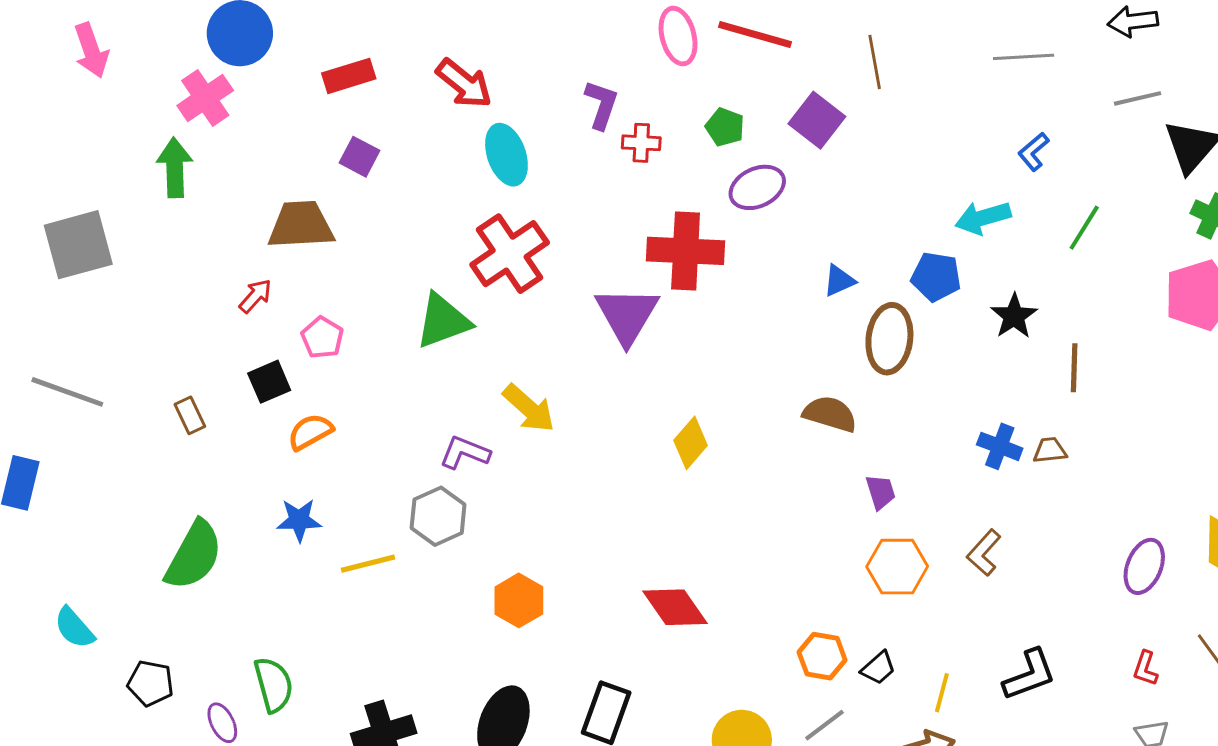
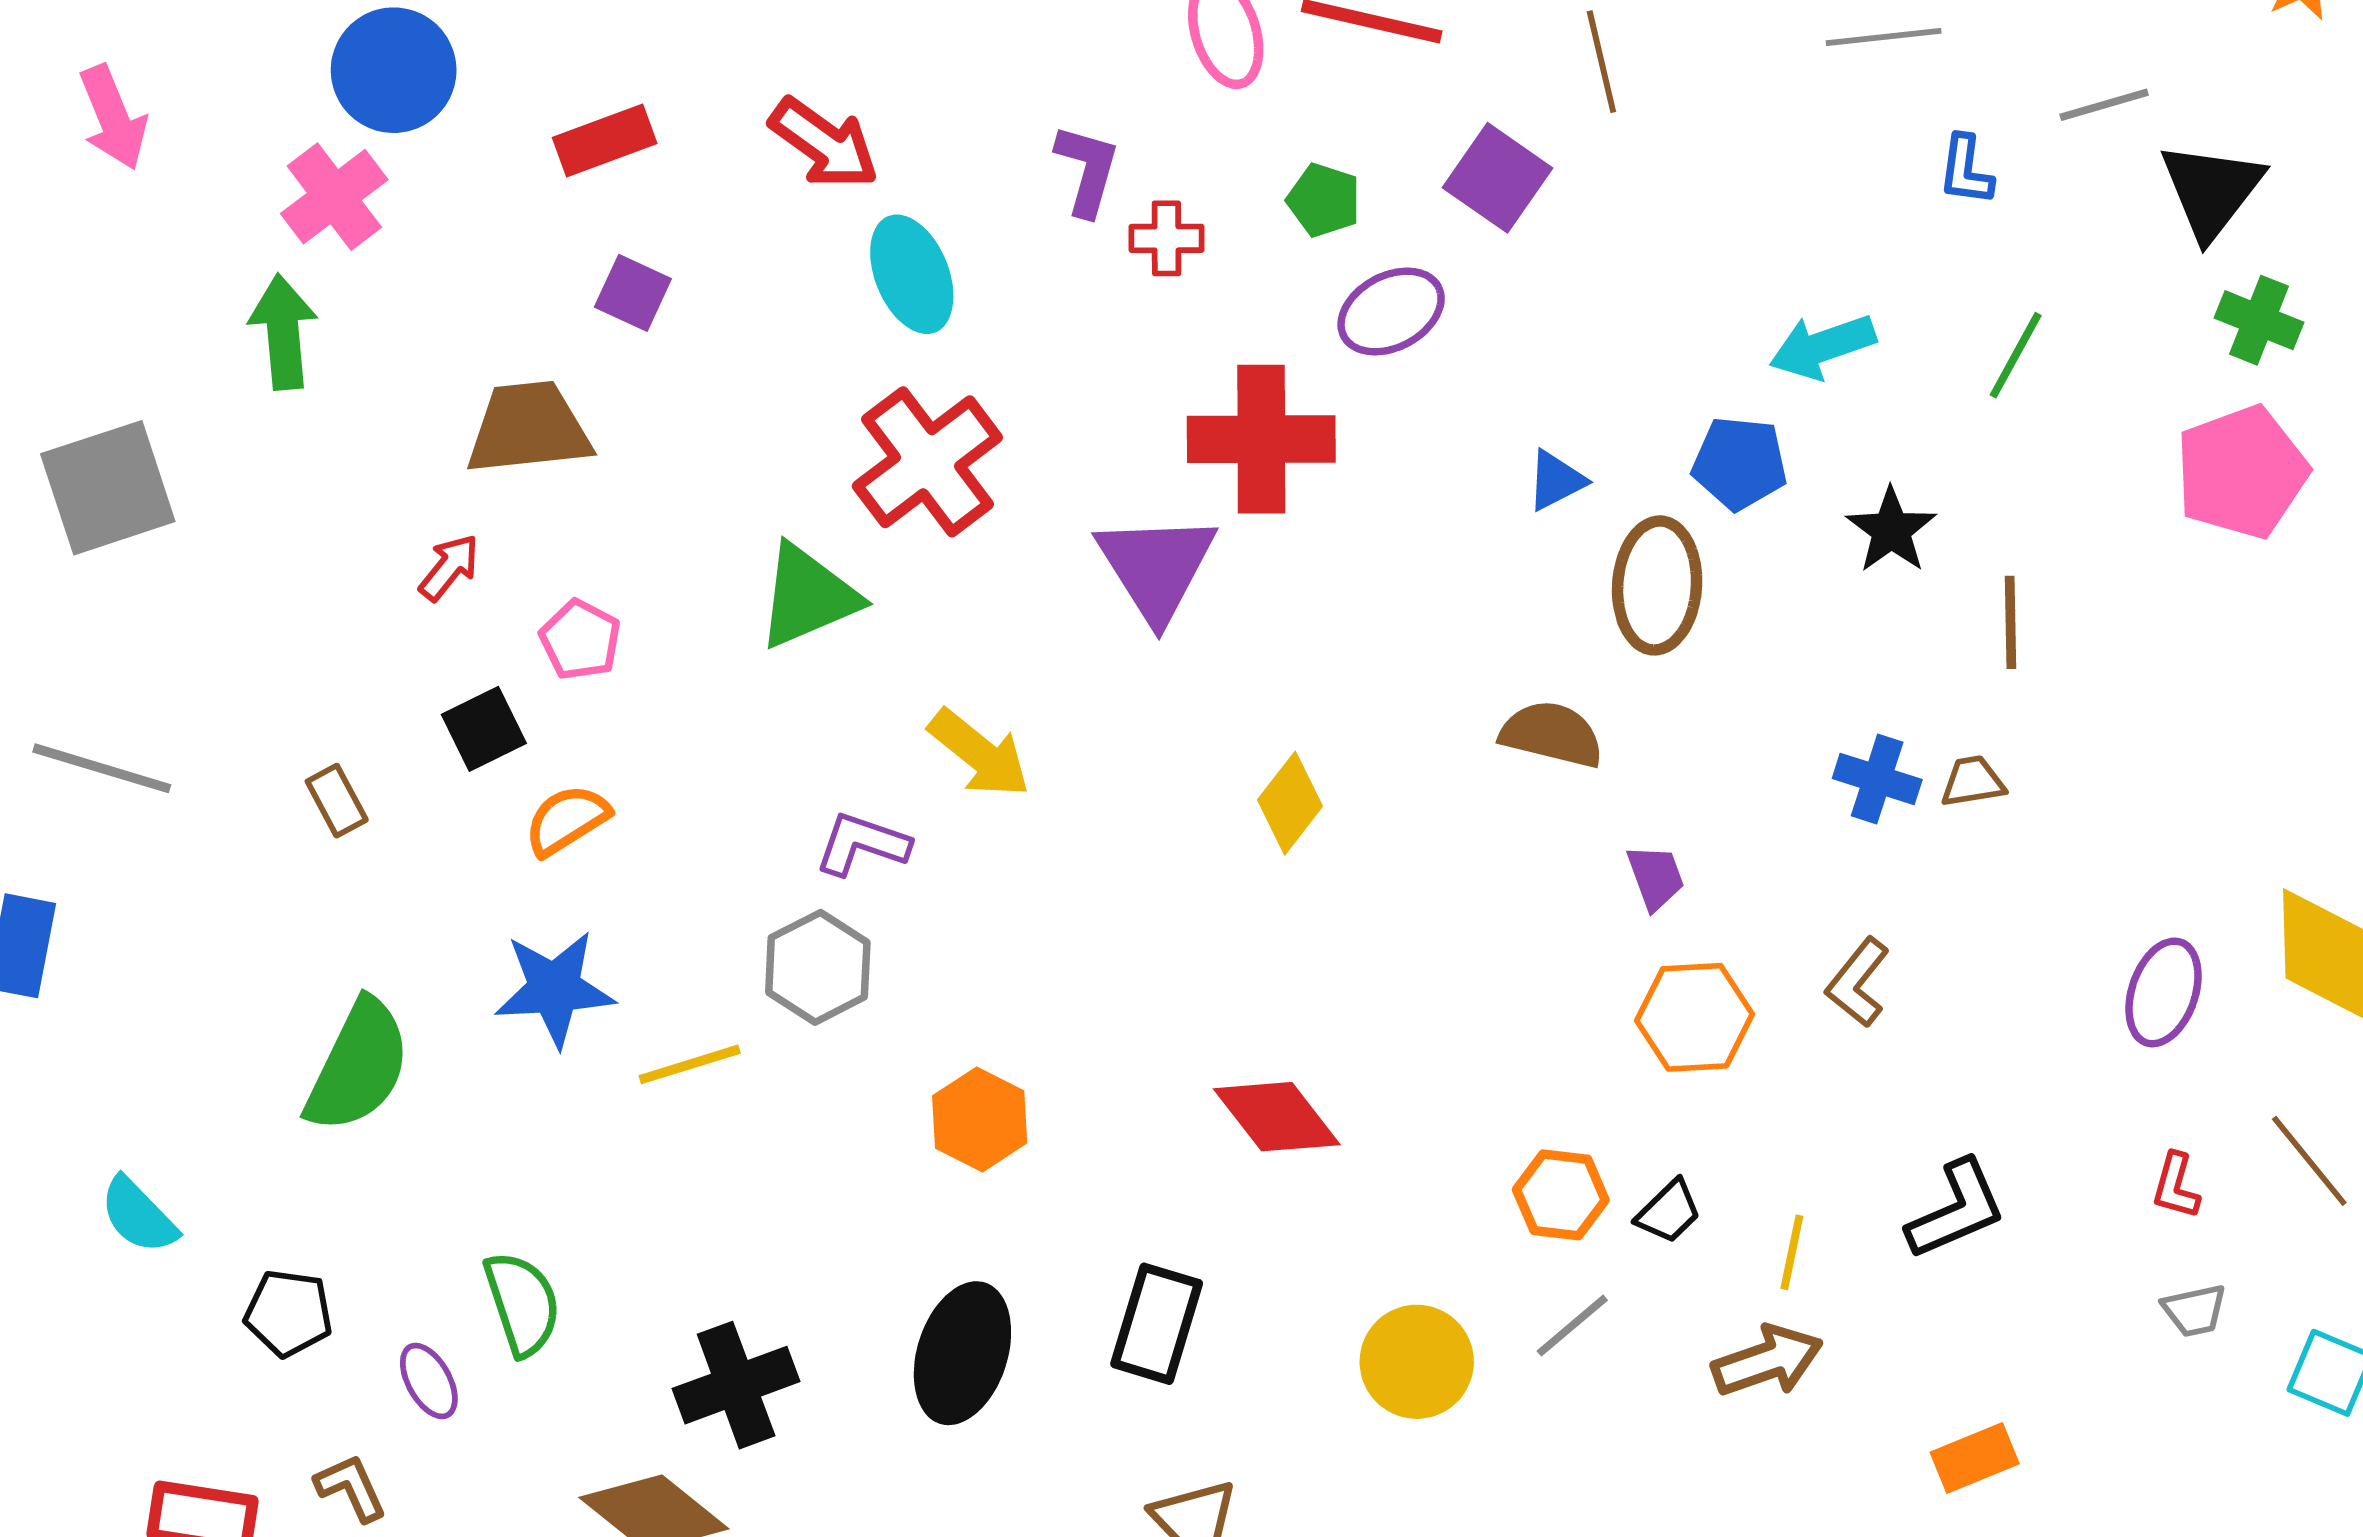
blue L-shape: (1034, 152) -> (1966, 170), moved, turned -39
blue star: (299, 520) -> (554, 989), size x1.4

